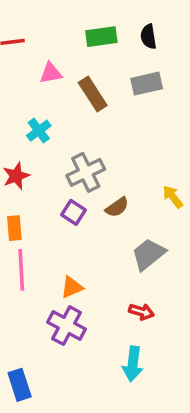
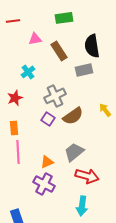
black semicircle: (148, 37) -> (92, 46), moved, size x1.6
gray rectangle: (147, 84) -> (84, 70), moved
brown semicircle: (117, 207) -> (73, 116), size x1.5
gray trapezoid: (148, 254) -> (74, 152), moved
red arrow: (141, 312) -> (87, 176), size x1.6

